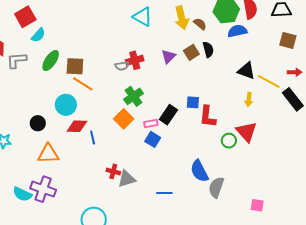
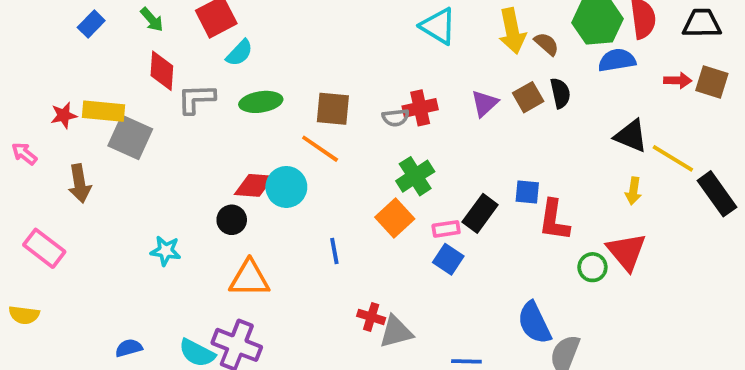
green ellipse: (51, 61) -> (261, 102), turned 45
brown square: (75, 66) -> (333, 109), moved
red arrow: (295, 72) -> (678, 80), moved
red diamond: (77, 126) -> (254, 185), moved

